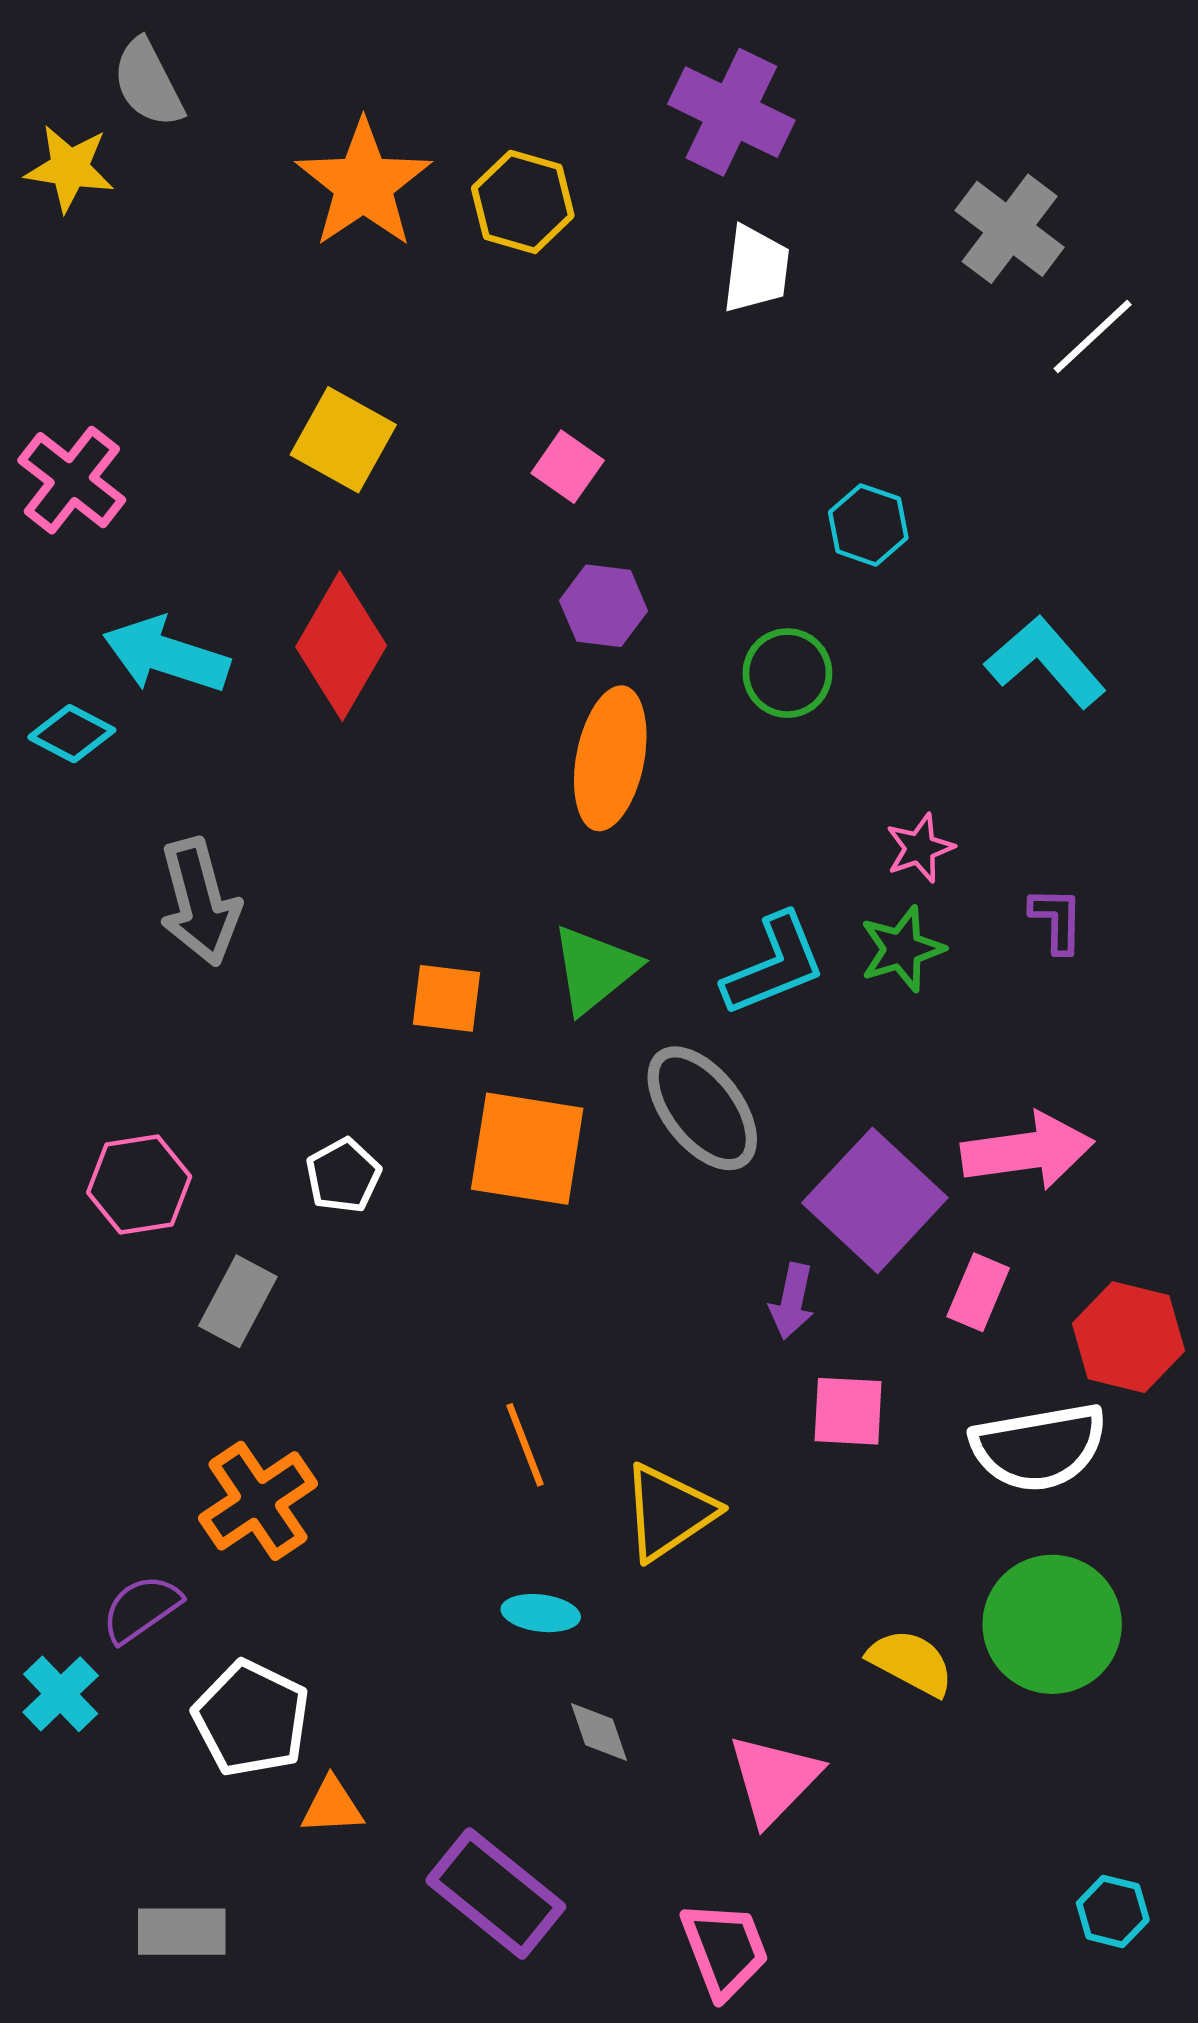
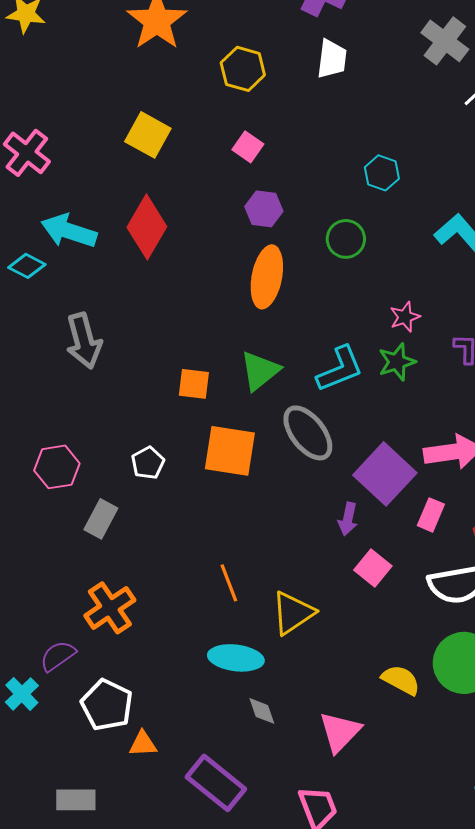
yellow hexagon: (523, 202) -> (243, 69), moved
pink square: (848, 1411) -> (373, 568), turned 36
cyan ellipse: (541, 1613) -> (236, 658), size x1.6

